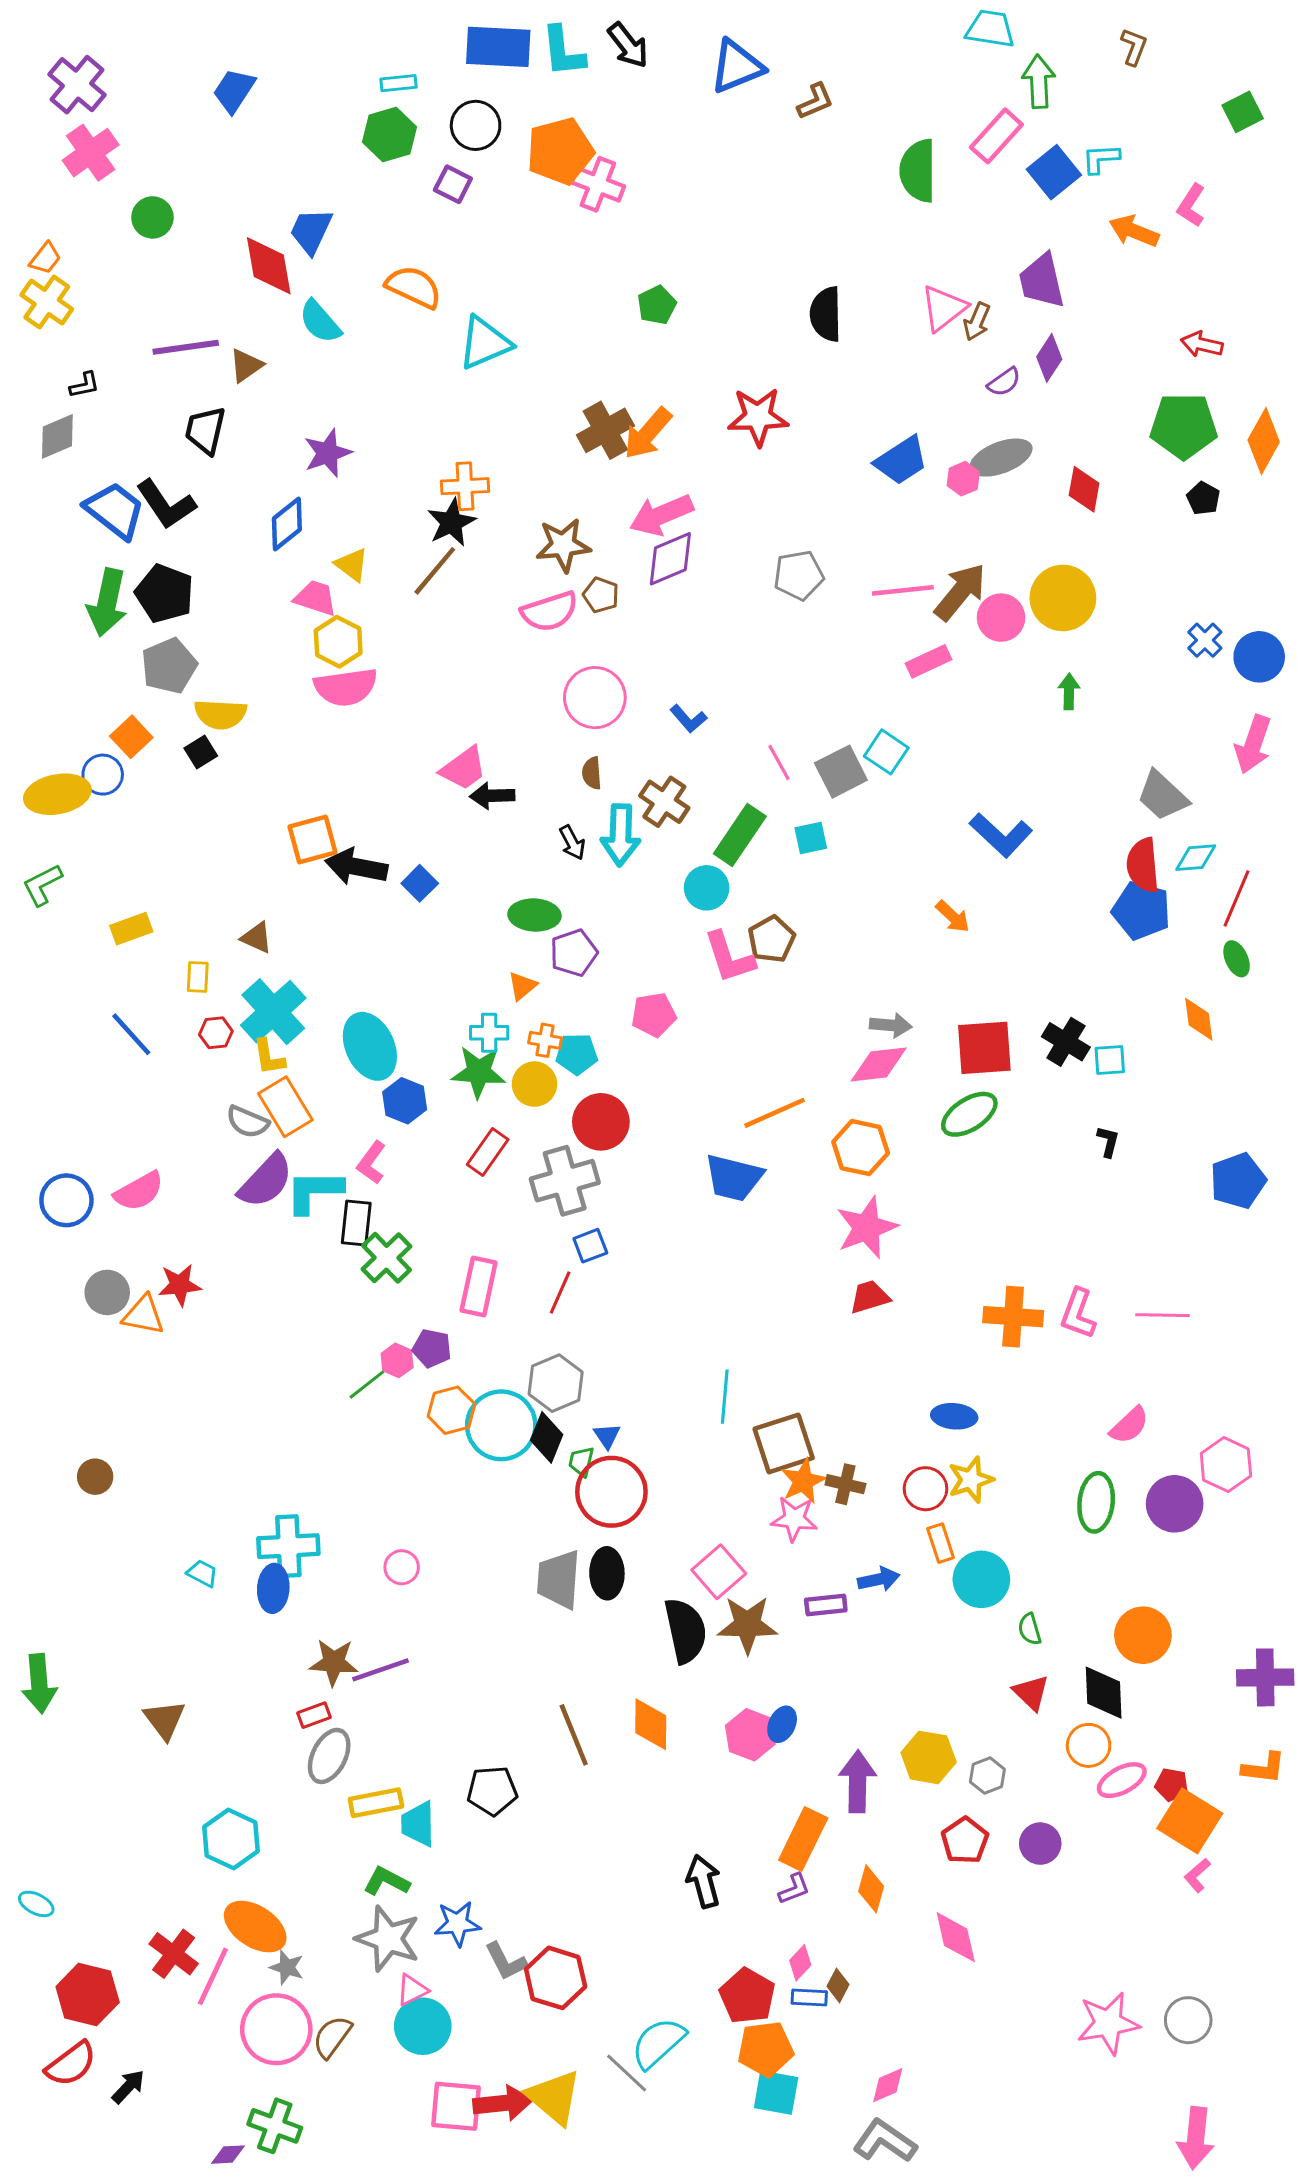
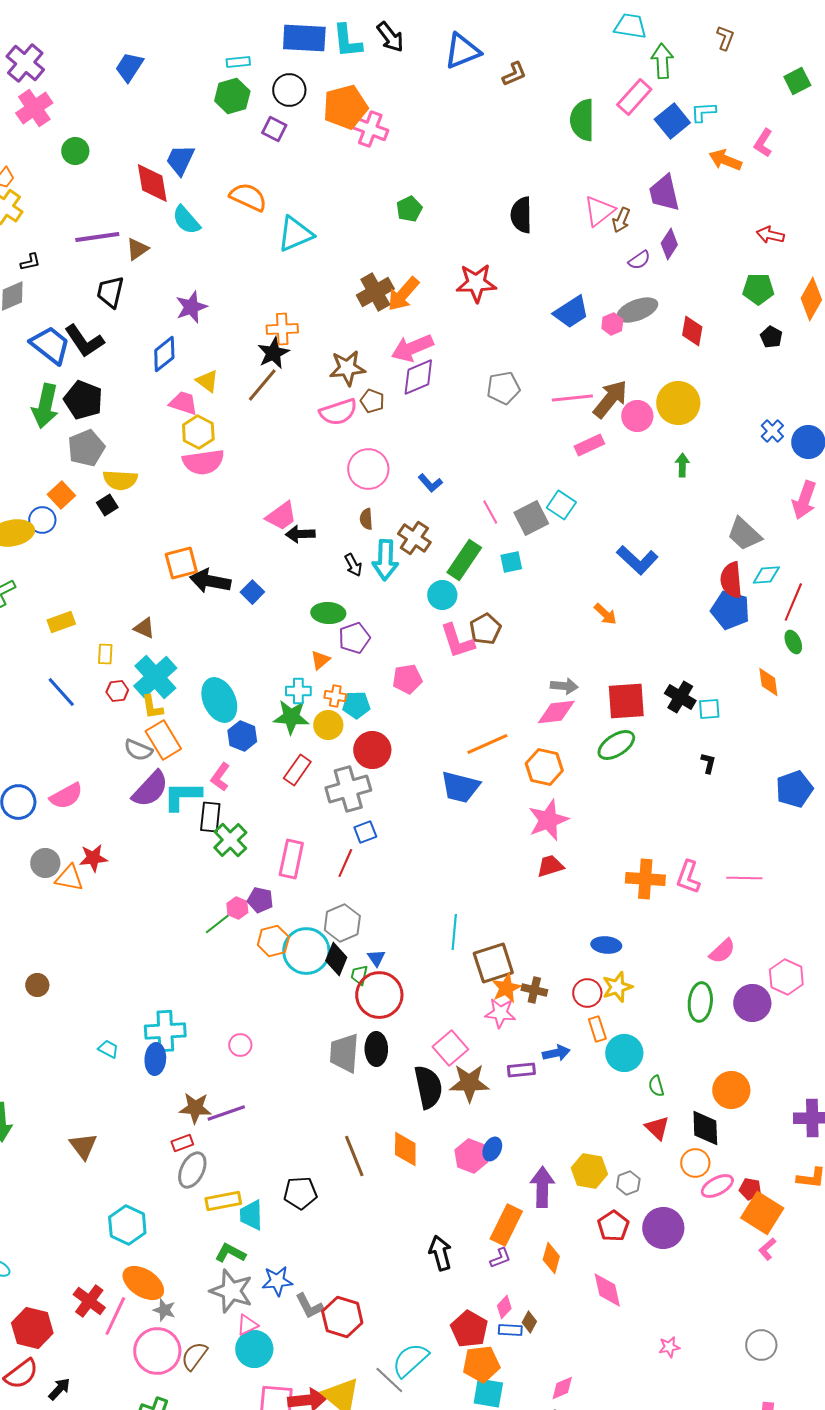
green pentagon: (1184, 426) -> (758, 289), size x0.7
purple circle: (1040, 1844) -> (663, 1228), size x1.5
pink star: (1108, 2023) -> (669, 1347), moved, size x0.5

